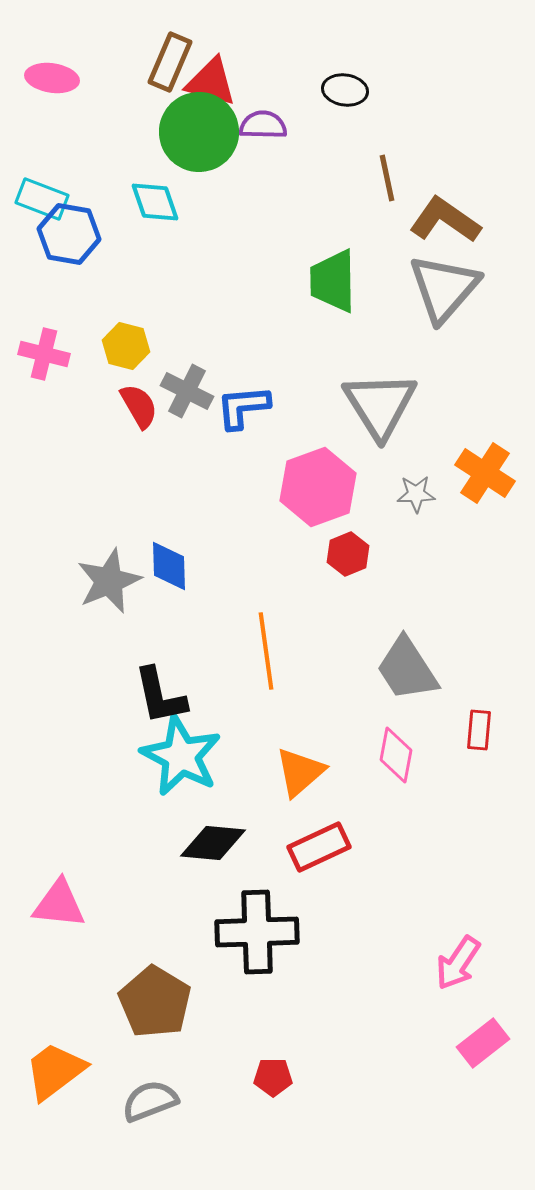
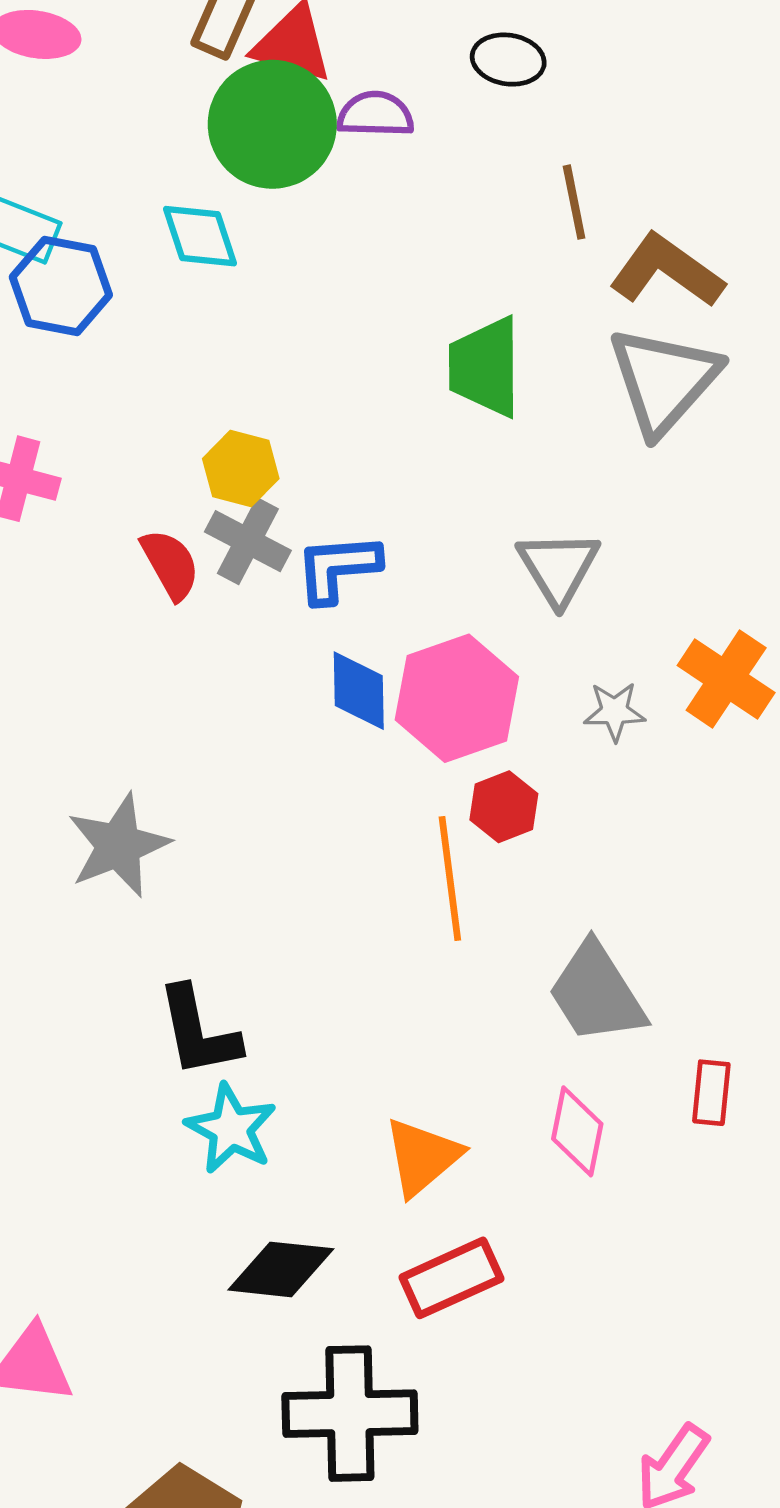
yellow hexagon: (126, 346) -> (241, 469), moved
gray triangle: (380, 405) -> (558, 567), size x0.7
blue diamond: (169, 566) -> (359, 691), moved
orange line: (266, 651) -> (450, 879), moved
cyan star: (181, 756) -> (231, 1129), size x0.7

